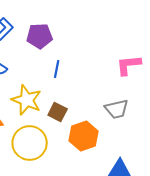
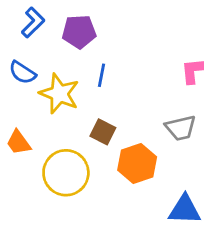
yellow star: (27, 100) -> (59, 94), moved

